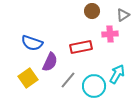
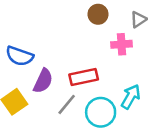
red rectangle: (81, 47) -> (84, 77), moved

